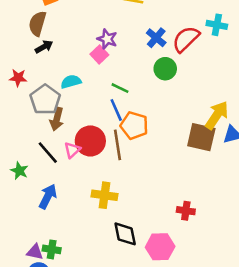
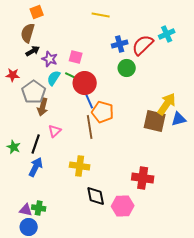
cyan cross: (217, 25) -> (167, 34), turned -35
blue cross: (156, 38) -> (120, 44), turned 35
purple star: (107, 39) -> (50, 59), moved
pink square: (99, 55) -> (76, 57), turned -32
cyan semicircle: (71, 82) -> (54, 78), turned -42
green line: (120, 88) -> (72, 76), moved
red circle: (90, 141) -> (85, 83), moved
black line: (48, 153) -> (36, 144), moved, turned 60
red cross: (186, 211) -> (143, 178), size x1.5

